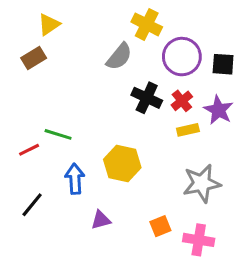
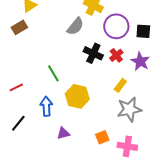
yellow rectangle: (188, 130) -> (120, 85), moved, turned -40
green line: (58, 134) -> (53, 73), moved, turned 42

